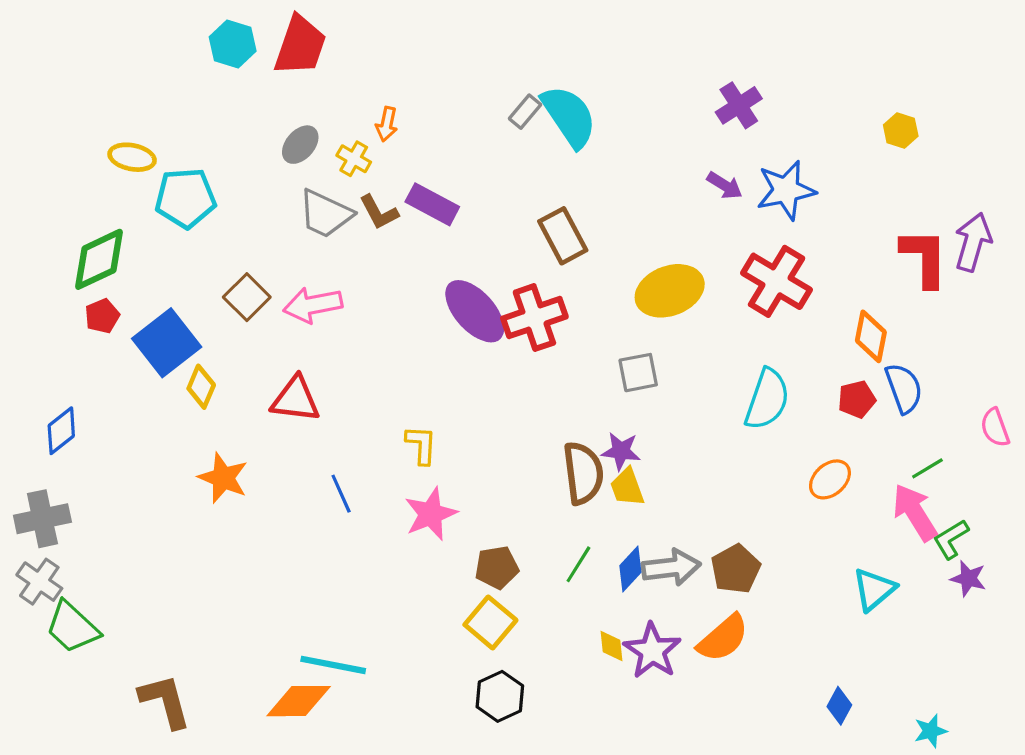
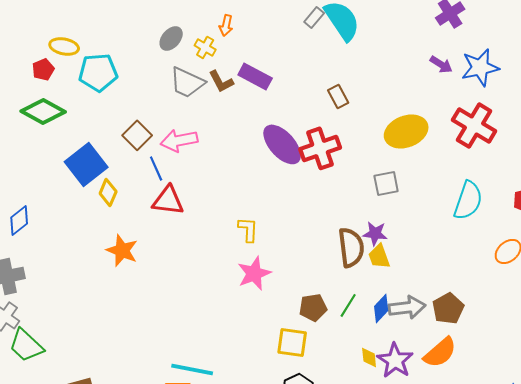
brown rectangle: (563, 236) -> (338, 96), size x0.7
green diamond: (99, 259) -> (43, 111), turned 54
red pentagon: (102, 316) -> (43, 69), moved
blue line: (341, 494) -> (156, 168), moved
brown pentagon: (497, 567) -> (313, 307), moved
yellow square: (490, 622) -> (292, 342), turned -32

